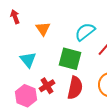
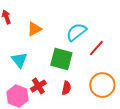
orange triangle: (43, 29) -> (34, 29), turned 35
red semicircle: (75, 88) -> (66, 88), size x0.6

